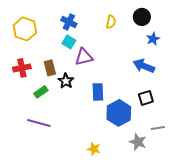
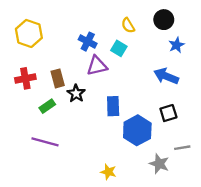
blue cross: (69, 22) -> (88, 42), moved
yellow semicircle: (111, 22) -> (128, 25), turned 136
cyan square: (69, 42) -> (119, 48), moved

